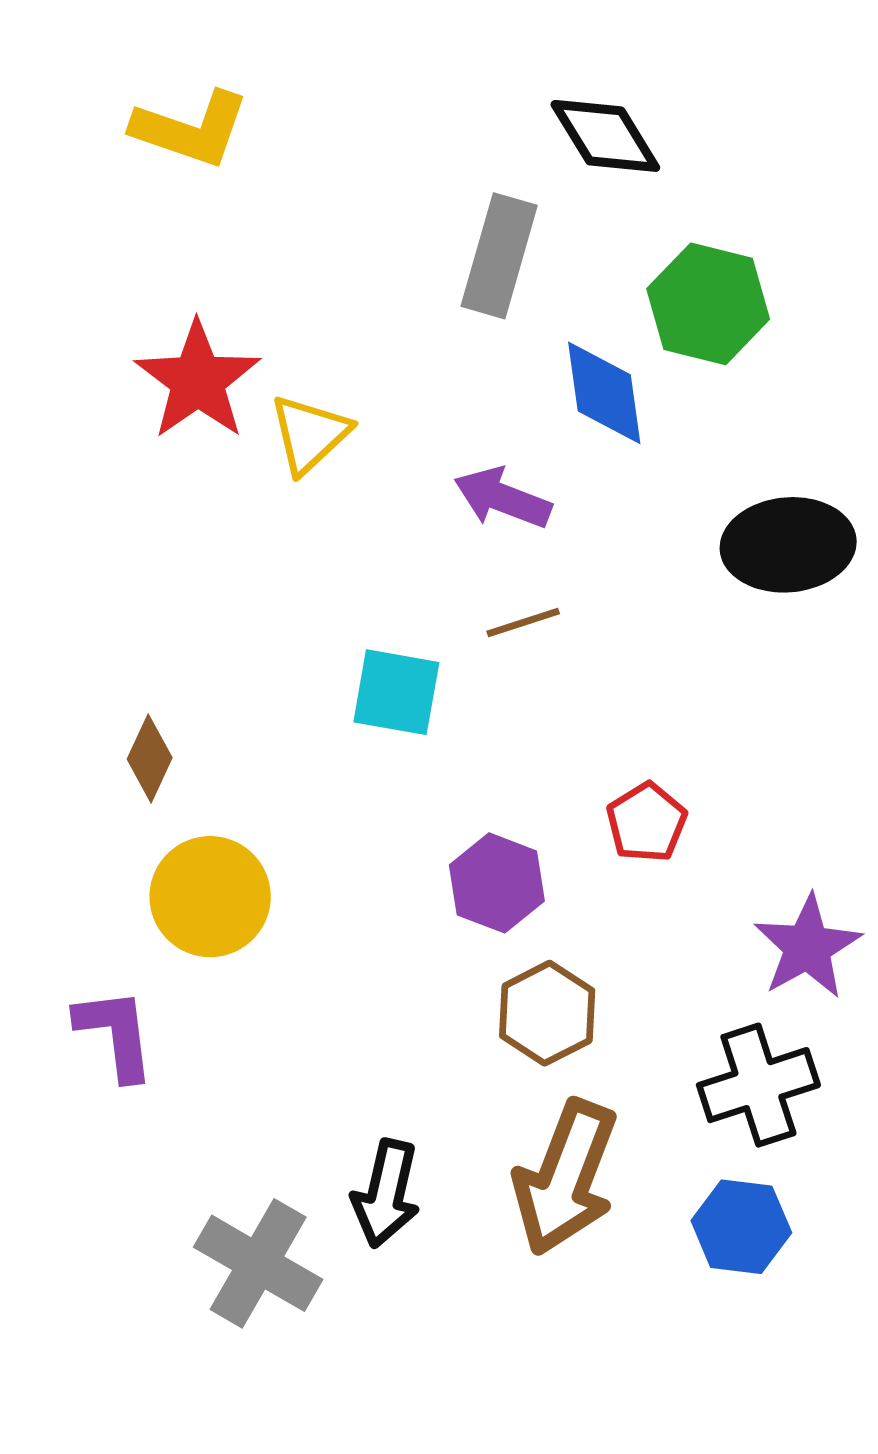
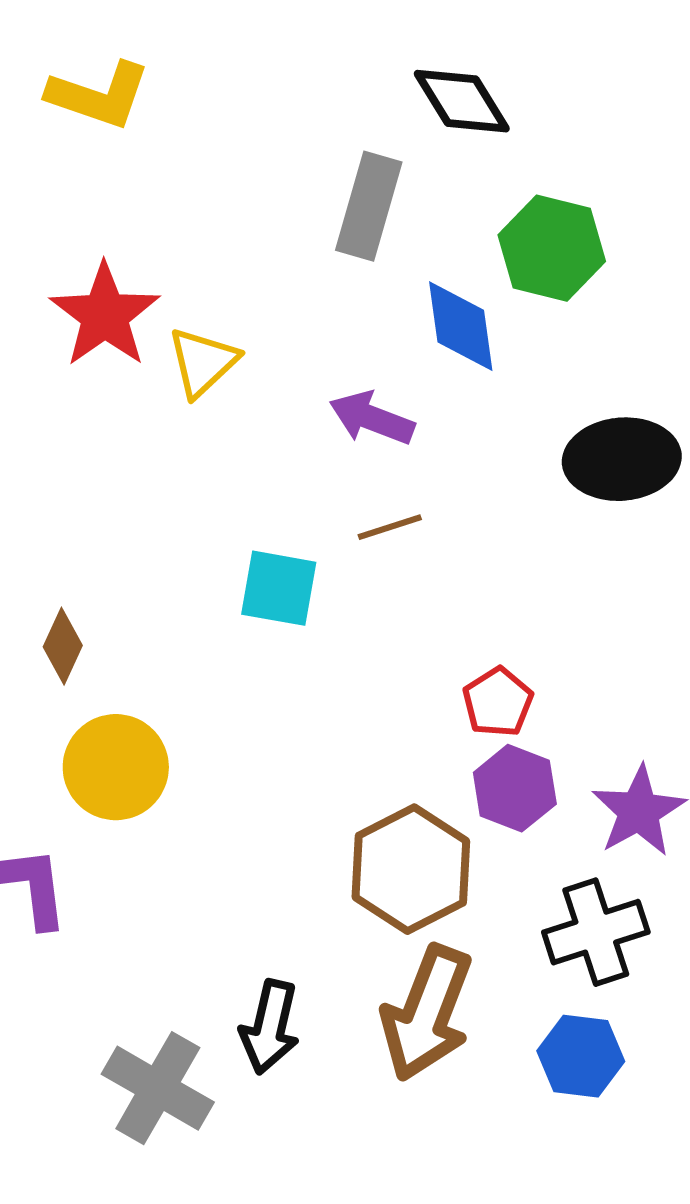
purple hexagon: (497, 883) -> (515, 788), moved
brown hexagon: (547, 1013) -> (411, 869), size x1.4

